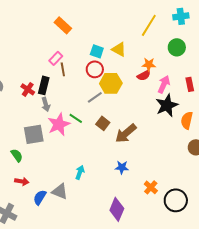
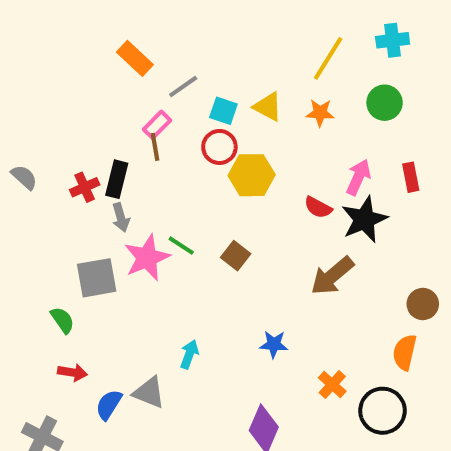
orange rectangle: (63, 25) -> (135, 58), moved
pink rectangle: (56, 58) -> (157, 125), moved
orange star: (149, 64) -> (320, 113), moved
red semicircle: (144, 75) -> (318, 207), moved, turned 56
red cross: (28, 89) -> (85, 187), turned 32
gray line: (95, 97) -> (183, 87), moved
orange semicircle: (187, 120) -> (405, 352), moved
brown arrow: (126, 133) -> (332, 276), moved

